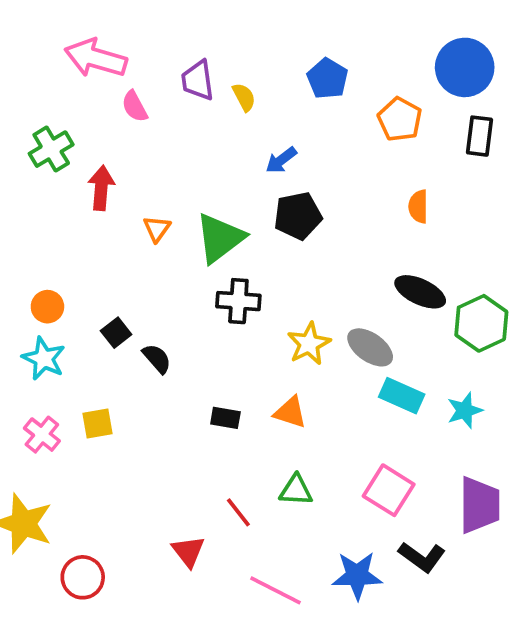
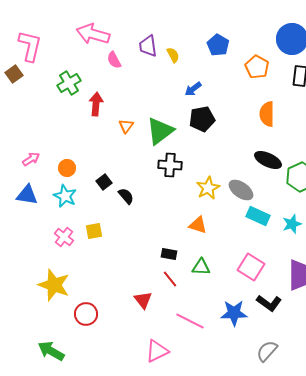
orange semicircle: (418, 206) -> (267, 114), size x1.4
black rectangle: (225, 418) -> (169, 254), moved

